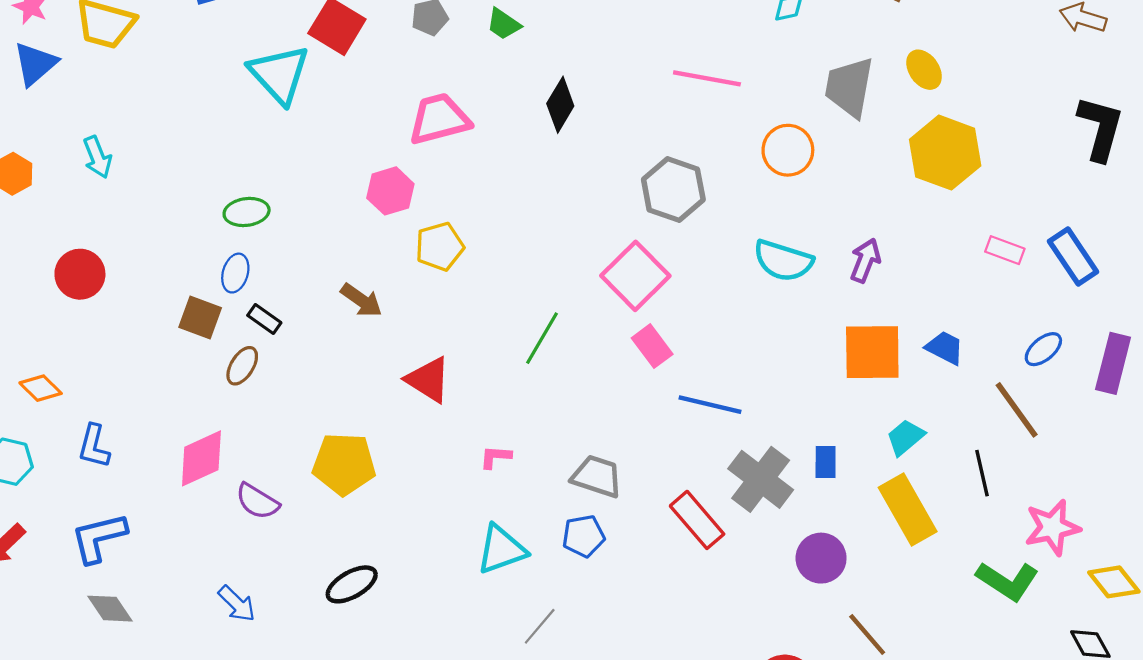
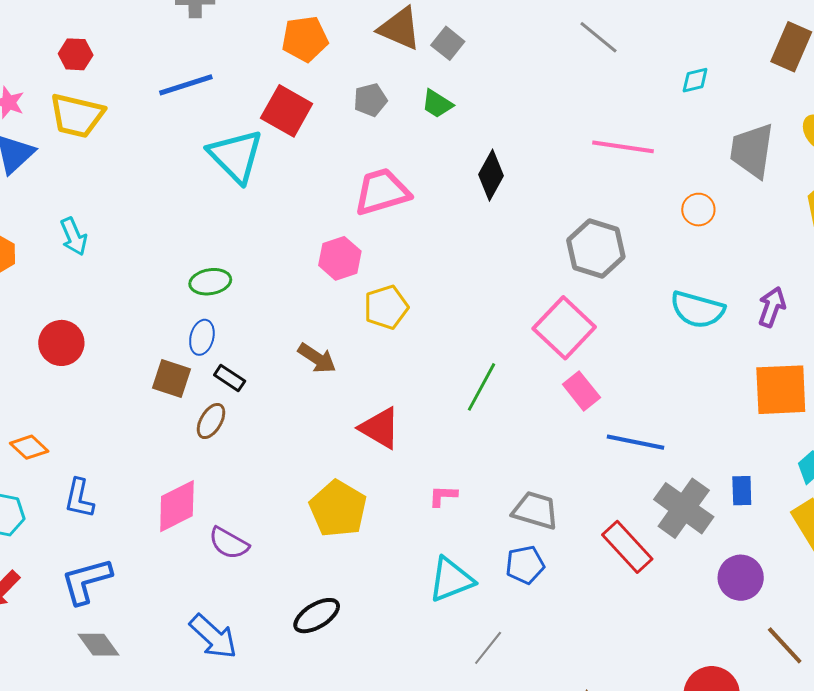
orange circle: (788, 150) -> (698, 210), size x0.7
yellow pentagon: (344, 464) -> (338, 509), moved, turned 30
blue arrow: (237, 604) -> (213, 636), size x1.4

